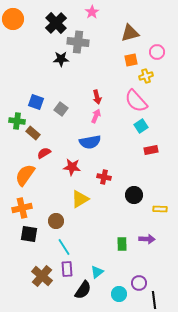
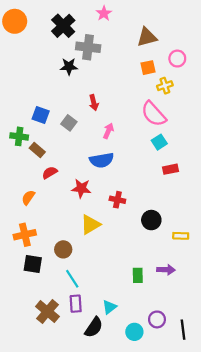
red arrow: (97, 97) -> (94, 103), moved
orange semicircle: (25, 175) -> (28, 197), size x0.6
black line: (154, 300) -> (183, 330), moved

